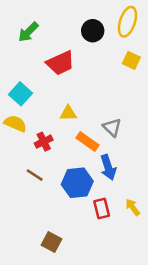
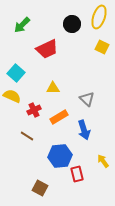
orange rectangle: (88, 142) -> (59, 117), moved, turned -66
blue hexagon: (77, 183) -> (60, 156), moved
red rectangle: (102, 209) -> (77, 174), moved

